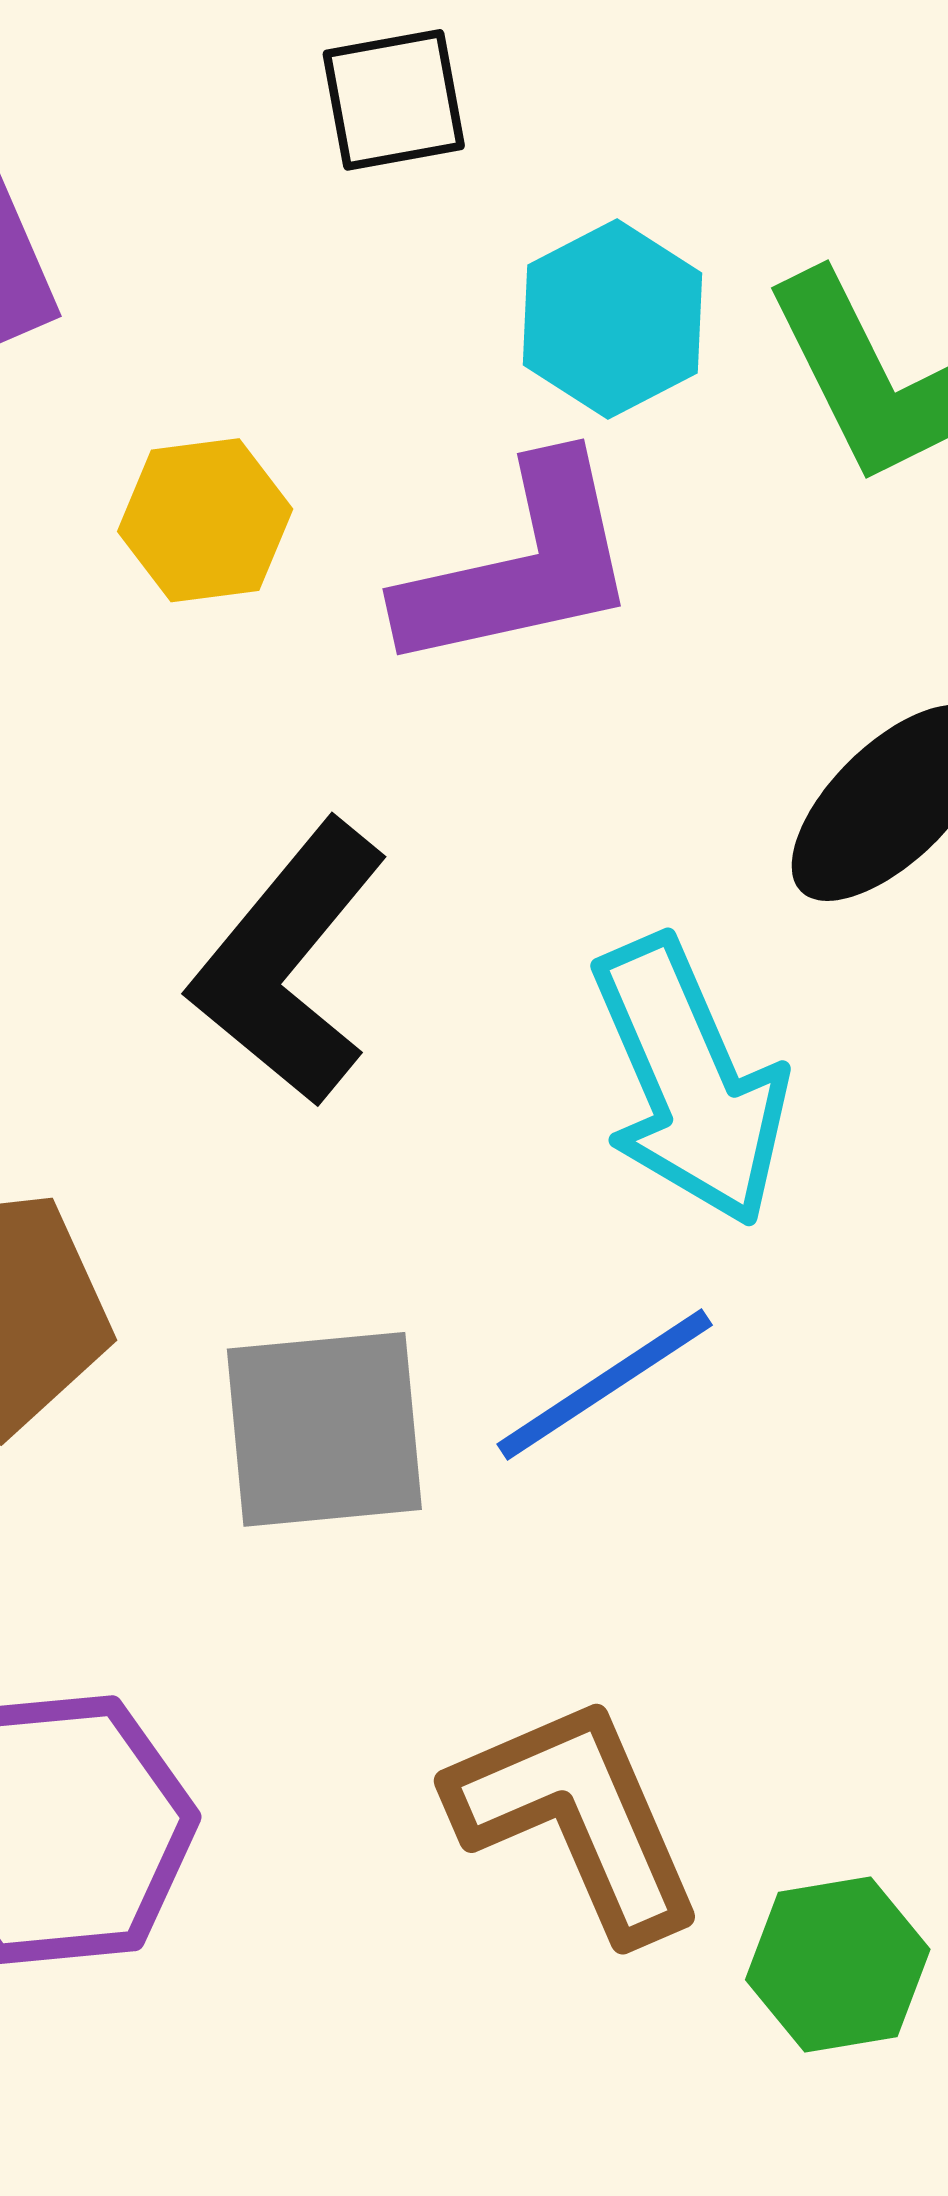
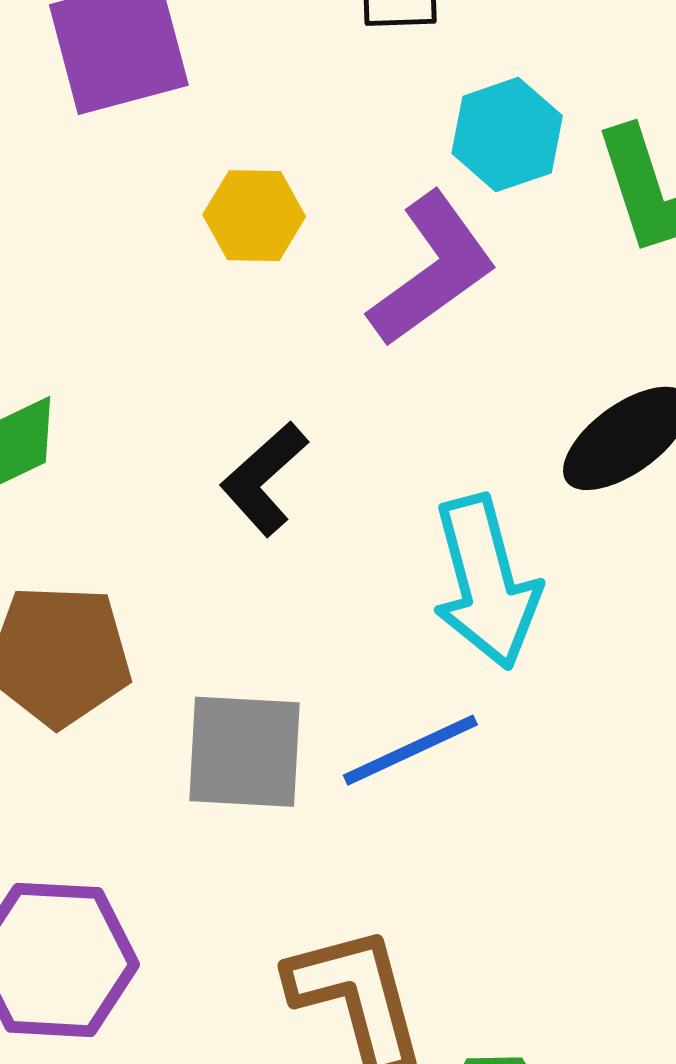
purple L-shape: (520, 566) -> (432, 269), turned -32
black L-shape: (289, 963) -> (264, 479), size x0.7

